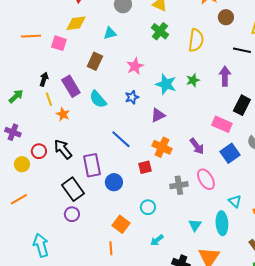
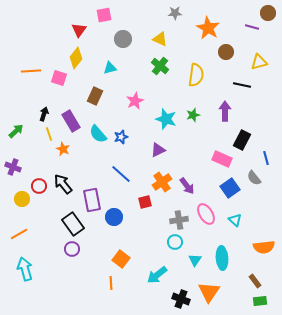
yellow diamond: (76, 23) -> (76, 58), turned -45
blue star: (132, 97) -> (121, 137), moved
purple arrow: (197, 146) -> (187, 186), moved
orange cross: (162, 147) -> (162, 182), turned 30
cyan triangle: (235, 201) -> (235, 220), moved
cyan circle: (148, 207) -> (175, 242), moved
cyan arrow: (157, 240) -> (157, 275), size x1.5
cyan arrow: (41, 245) -> (25, 269), moved

